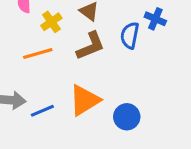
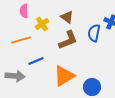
orange line: (38, 53) -> (21, 40), moved
blue line: (42, 111) -> (36, 61), moved

